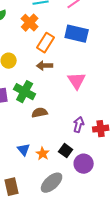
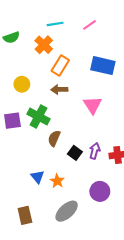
blue rectangle: (77, 34) -> (103, 66), moved
brown semicircle: (40, 113) -> (54, 138), turned -56
black square: (66, 151) -> (75, 153), moved

